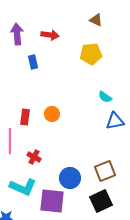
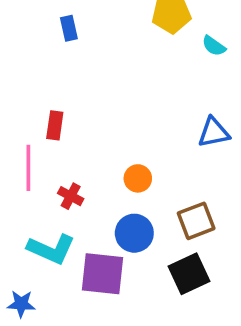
cyan semicircle: (105, 97) -> (214, 46), moved
orange circle: (52, 114) -> (138, 178), moved

